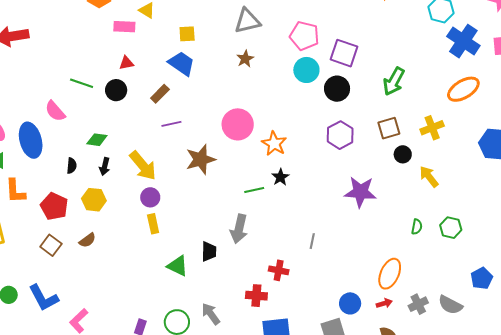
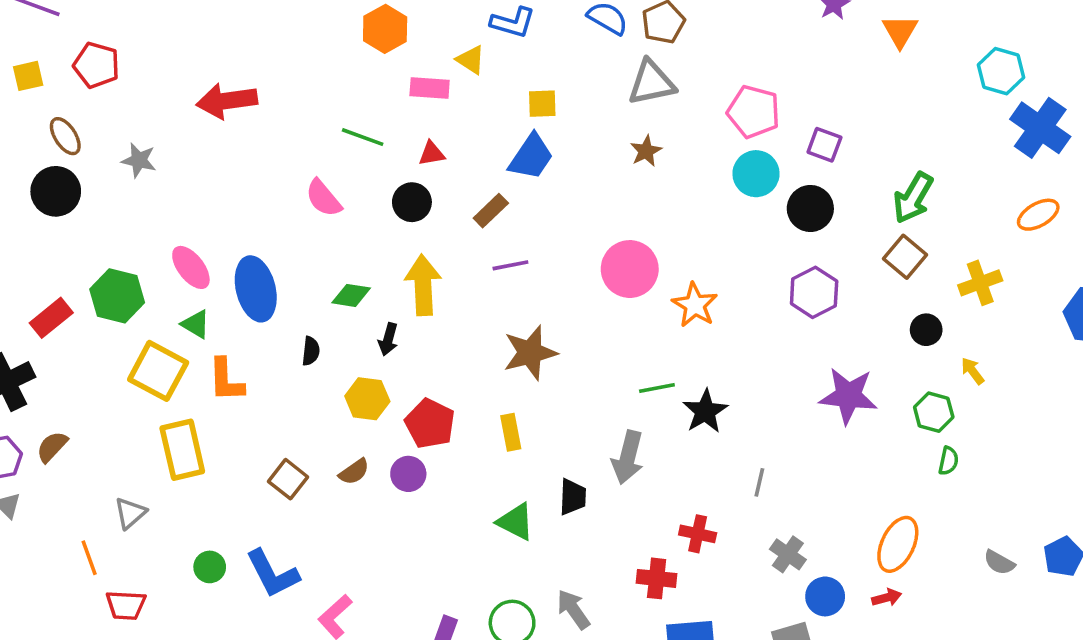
purple square: (344, 53) -> (824, 145), size x0.7
blue trapezoid: (182, 64) -> (531, 157), turned 88
green line: (82, 83) -> (363, 137), moved
orange ellipse: (463, 89) -> (1038, 215), size x0.7
pink semicircle: (55, 111) -> (323, 198), moved
brown square: (389, 128) -> (905, 257), moved, turned -35
green diamond: (97, 140) -> (351, 295), moved
brown star: (201, 159) -> (530, 353), moved
black semicircle: (72, 166) -> (311, 351), moved
yellow arrow: (143, 166) -> (423, 285), moved, turned -144
black star: (280, 177) -> (705, 411), moved, size x1.4
yellow arrow: (429, 177) -> (973, 371), size x0.7
purple circle: (150, 197) -> (408, 474), moved
red pentagon: (54, 206) -> (430, 424), moved
yellow rectangle: (153, 224) -> (511, 432), moved
green hexagon: (451, 228) -> (934, 412), moved
gray cross: (418, 304) -> (788, 554), moved, turned -30
gray semicircle: (450, 305) -> (999, 562), moved, size x0.7

